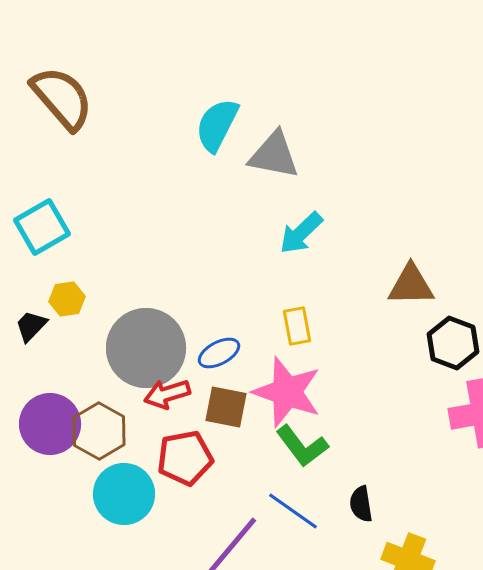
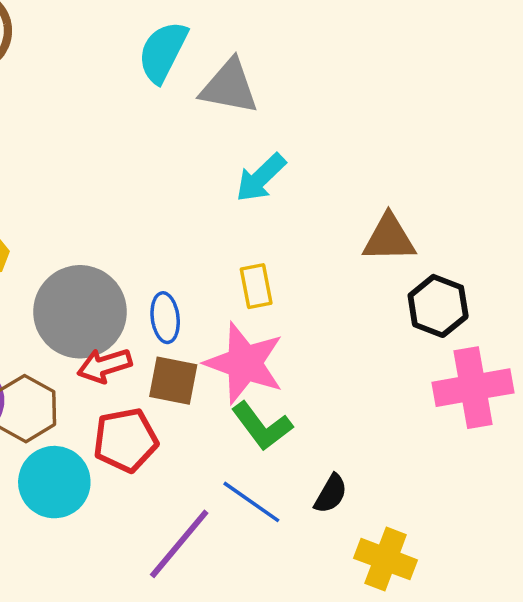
blue ellipse: (219, 353) -> (165, 318), turned -69
black semicircle: (361, 504) -> (331, 494), turned -141

